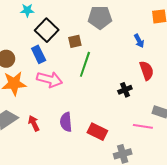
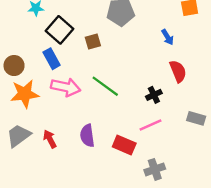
green line: (85, 64) -> (105, 86), moved, turned -70
pink line: (143, 126) -> (151, 125), moved, turned -30

